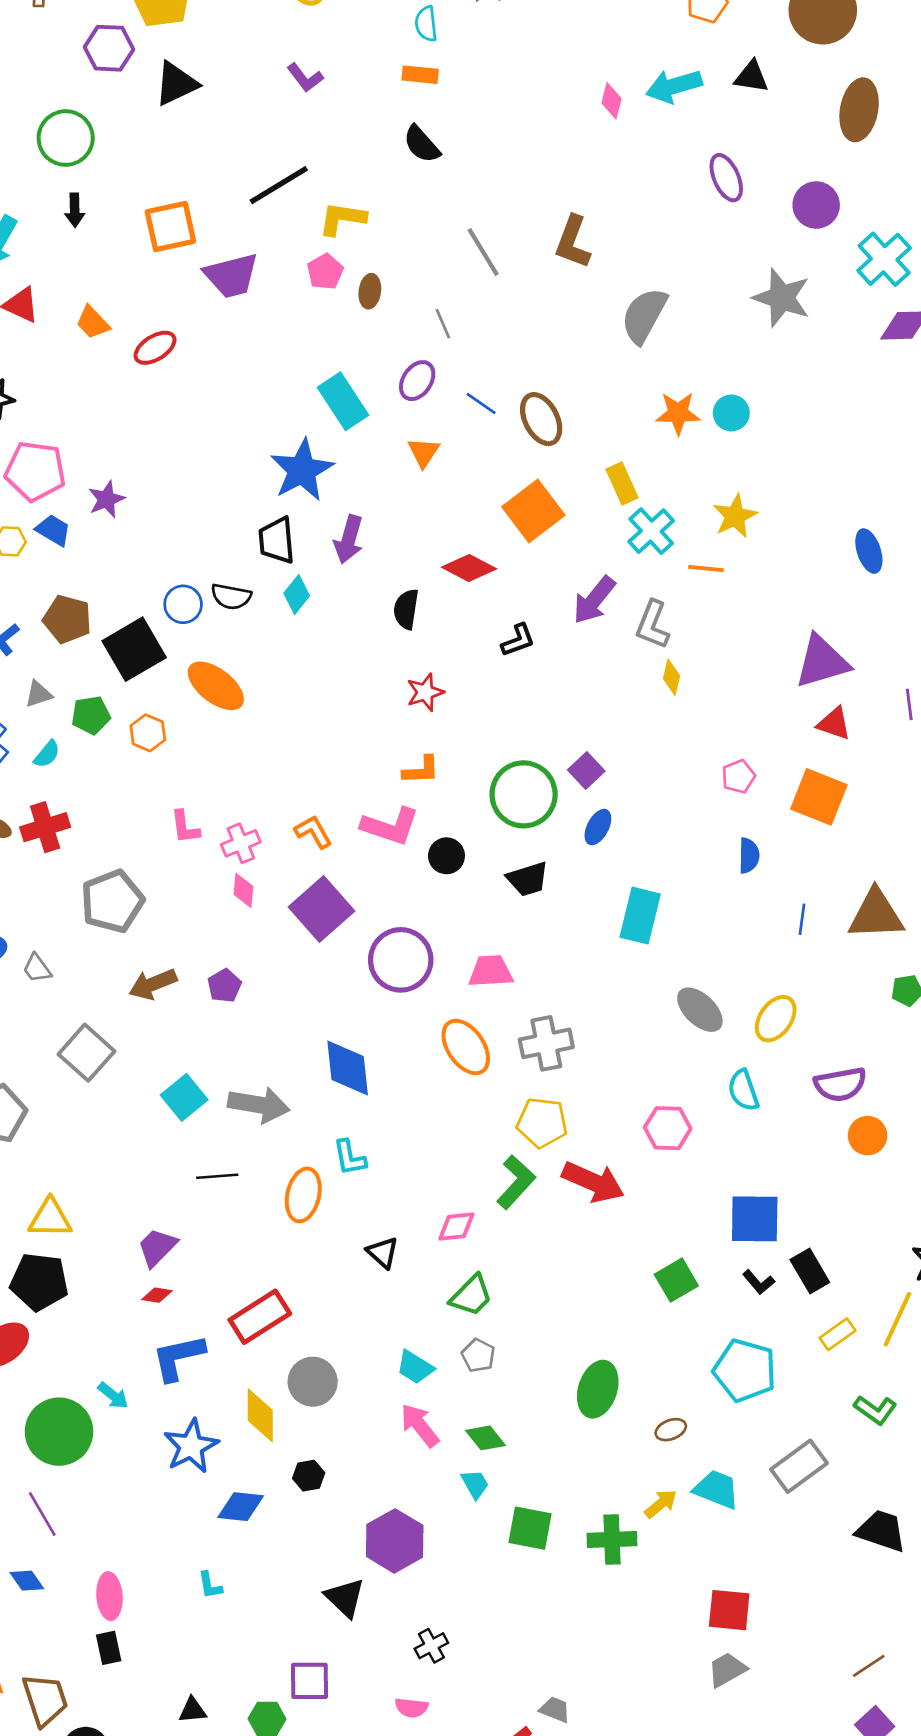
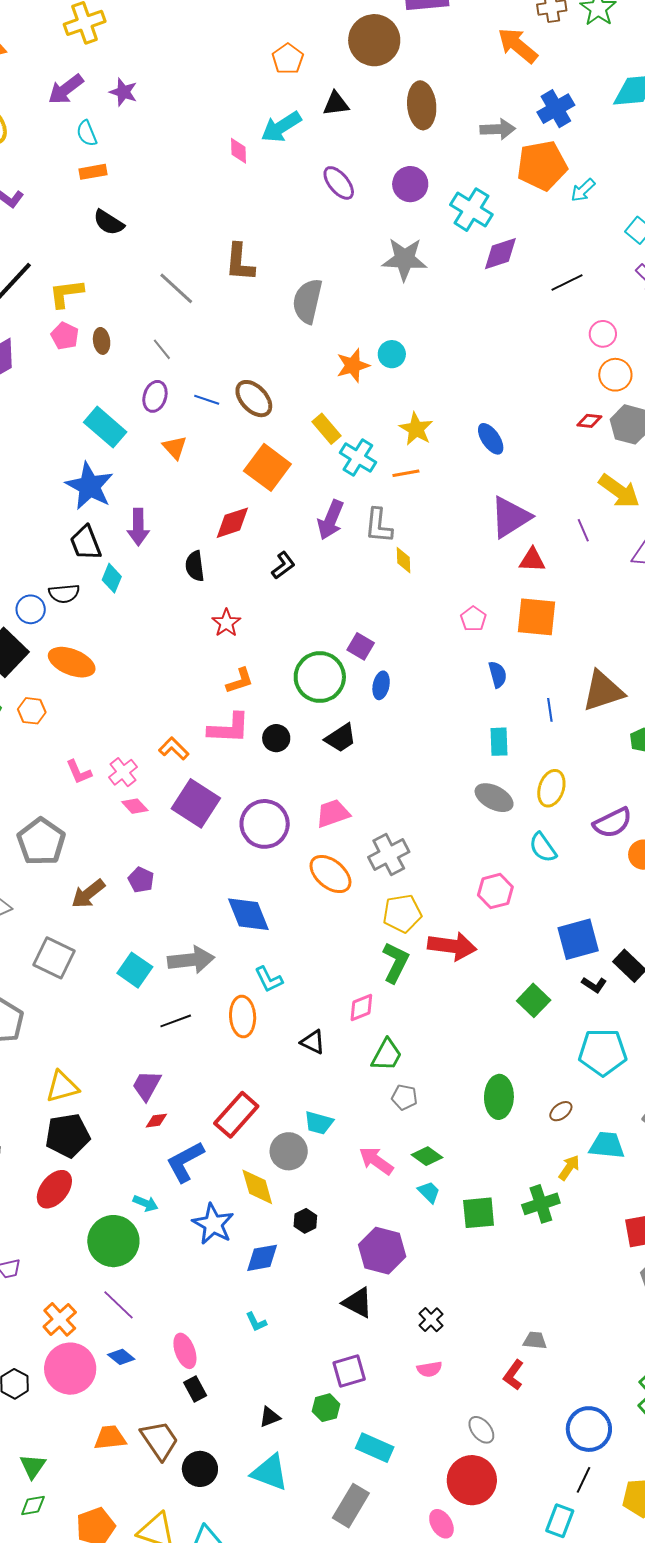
blue ellipse: (869, 551) -> (491, 439), moved
red diamond: (469, 568) -> (232, 523), turned -30
pink diamond: (243, 890) -> (135, 806), turned -32
cyan rectangle: (640, 916) -> (499, 742), moved, size x0.7
cyan trapezoid: (415, 1367) -> (319, 1123), moved

